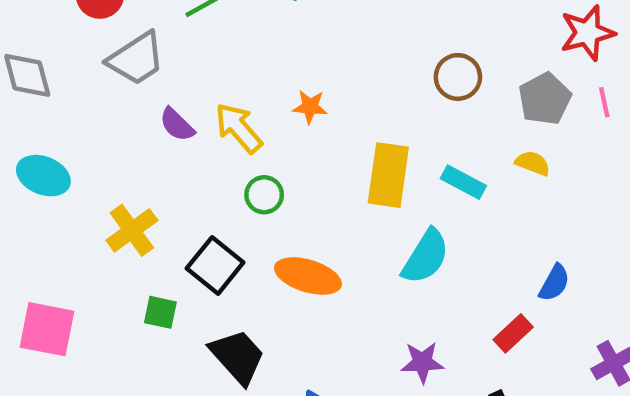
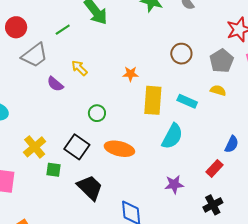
orange star: (310, 107) -> (131, 74), moved
yellow arrow: (239, 128) -> (79, 68), moved, size x0.7
yellow cross: (132, 230) -> (35, 147), moved

